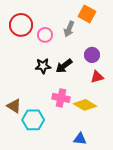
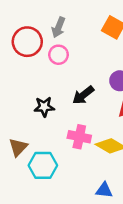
gray arrow: (69, 29) -> (58, 27), moved
black star: (43, 66) -> (44, 107), moved
brown triangle: (14, 106) -> (18, 147), turned 42

